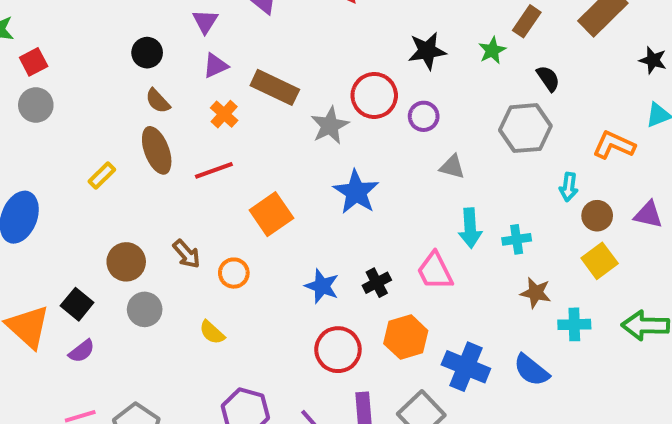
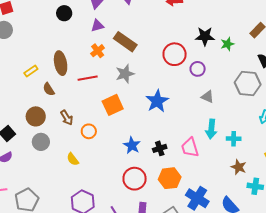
green star: (492, 50) -> (227, 44), moved
brown semicircle: (158, 101) -> (49, 89), moved
gray star: (330, 125) -> (125, 74), moved

